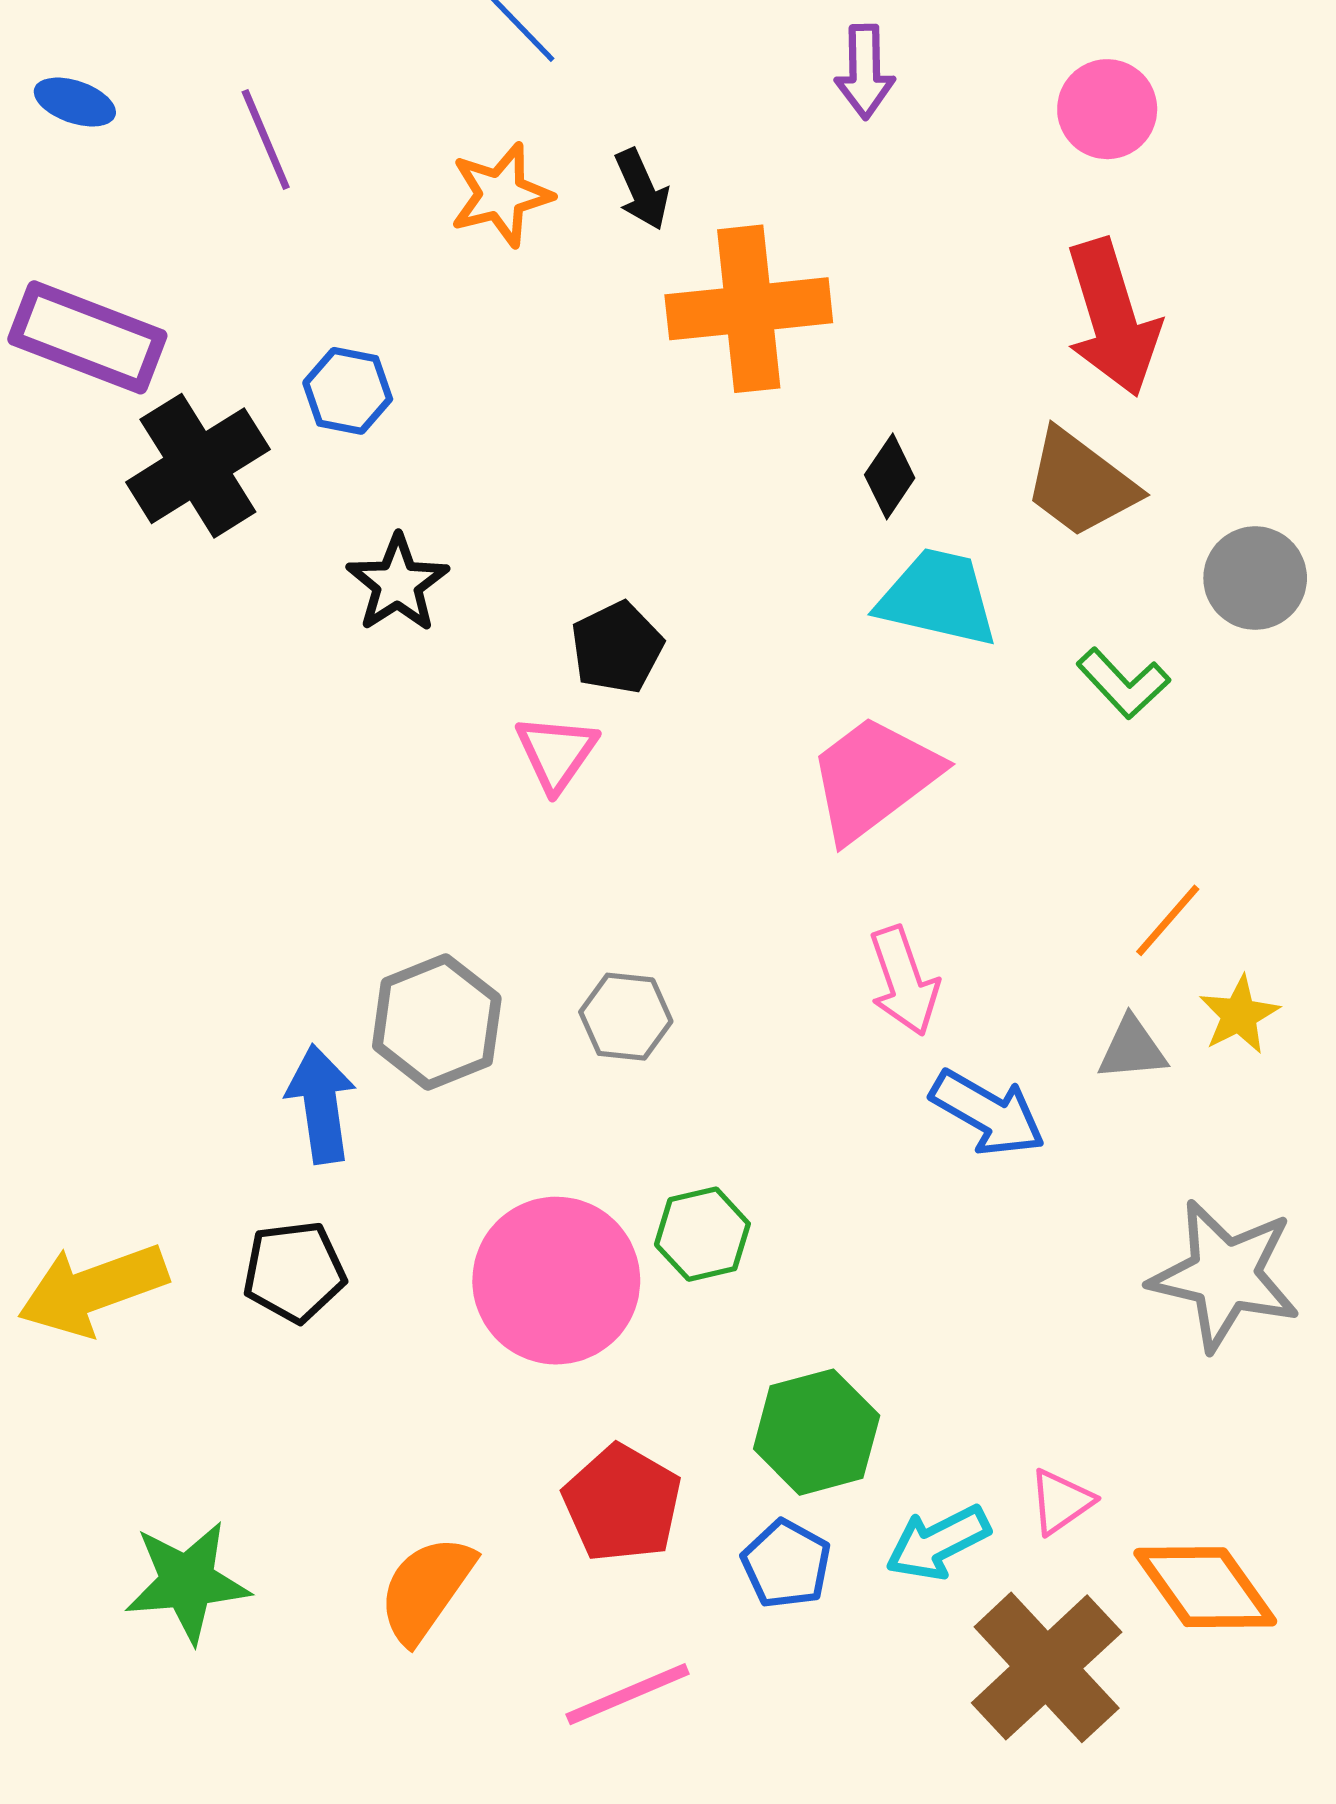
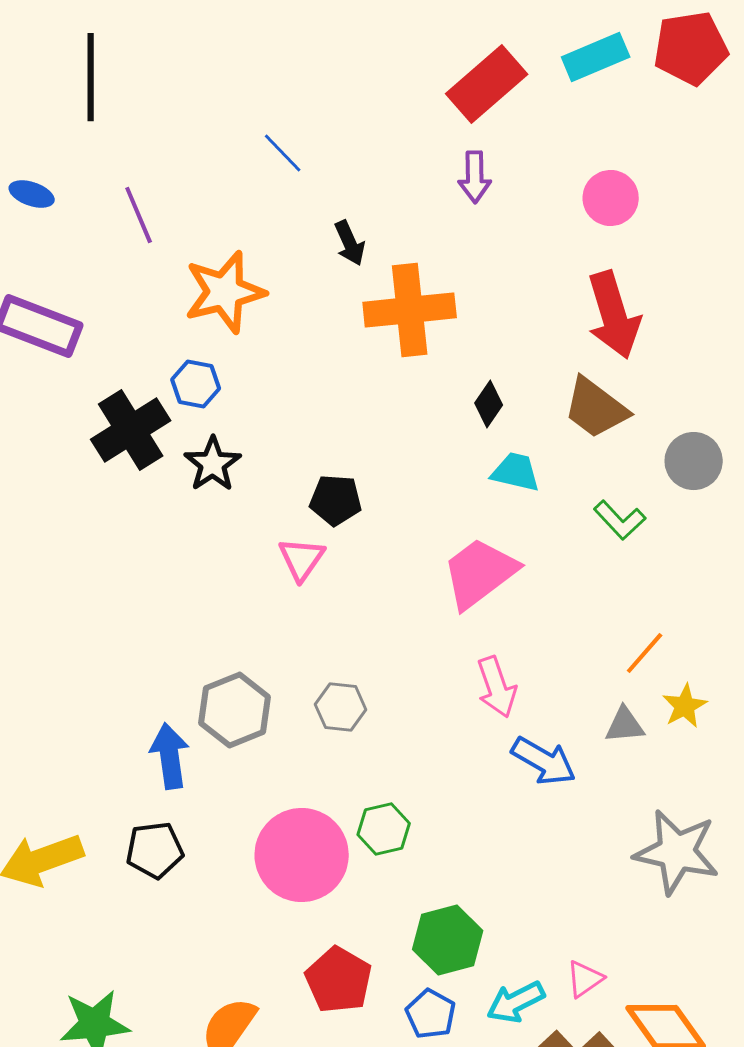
orange star: (501, 195) -> (225, 292), moved, size x1.4
blue hexagon: (348, 391) -> (196, 384), moved
black cross: (198, 466) -> (131, 430), moved
cyan trapezoid: (938, 598) -> (516, 472), size x0.7
black pentagon: (617, 648) -> (336, 500), turned 30

